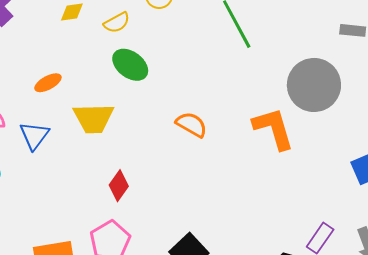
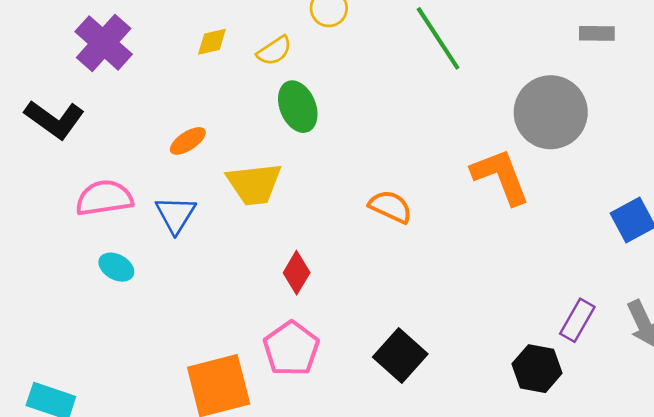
green ellipse: (130, 65) -> (298, 107), turned 36
orange semicircle: (191, 125) -> (390, 207), moved

